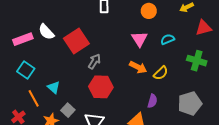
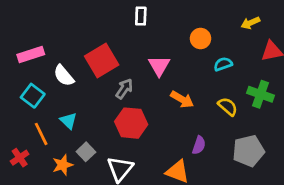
orange circle: (149, 11) -> (201, 39), moved
white semicircle: (46, 32) -> (64, 76), moved
pink triangle: (139, 39) -> (159, 66), moved
yellow semicircle: (161, 73) -> (228, 107), moved, turned -98

